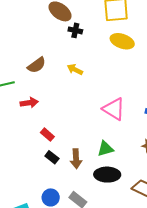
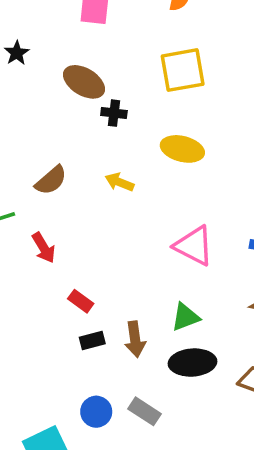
yellow ellipse: (122, 41) -> (182, 149), moved
red arrow: (29, 103) -> (44, 248), turned 72
black rectangle: (52, 157) -> (92, 341), turned -48

